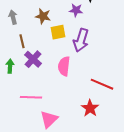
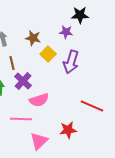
yellow square: (58, 32) -> (48, 54), turned -35
pink semicircle: (64, 66) -> (39, 100), moved, turned -114
red star: (90, 108) -> (68, 130), moved, turned 30

